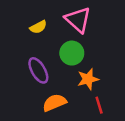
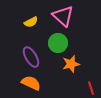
orange semicircle: (54, 103) -> (31, 83), moved, turned 48
red line: (99, 105) -> (91, 88), moved

